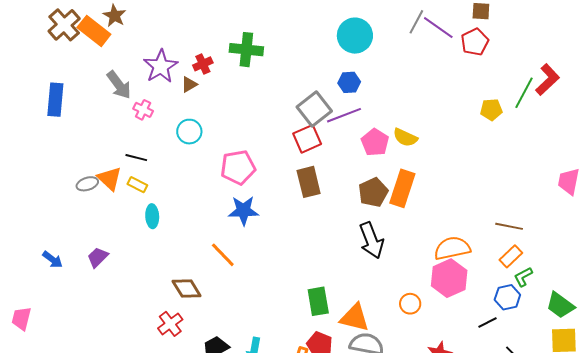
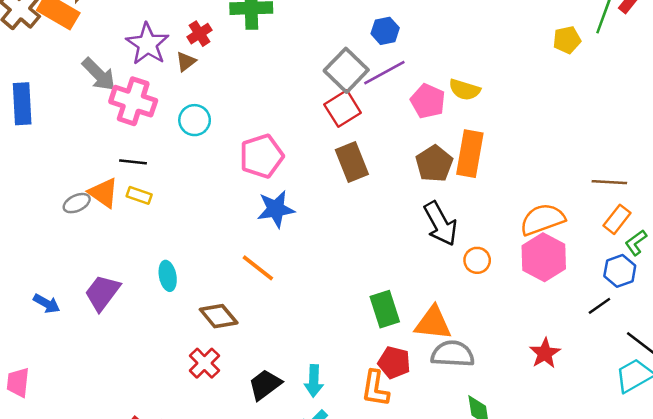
pink cross: (143, 110) -> (133, 101), size x1.8
cyan ellipse: (152, 216) -> (168, 276), moved
purple trapezoid: (98, 257) -> (102, 293), size x1.4
orange circle: (410, 304) -> (477, 260), moved

